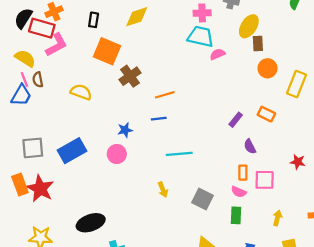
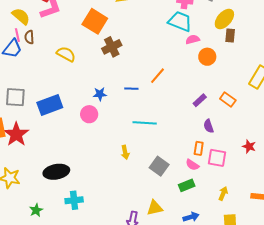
orange circle: (268, 68) -> (207, 57), moved
orange line: (165, 95) -> (158, 76), moved, turned -42
green rectangle: (236, 215) -> (187, 185), turned 56

